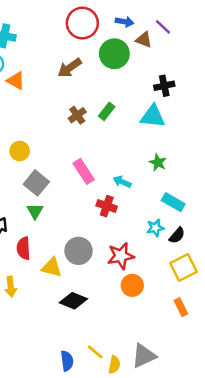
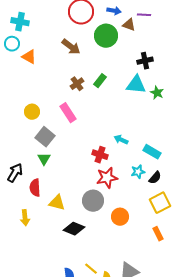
purple line: (163, 27) -> (144, 15), turned -40
brown arrow: (70, 68) -> (71, 47), turned -108
green star: (158, 163) -> (157, 93), moved
pink rectangle: (84, 171) -> (68, 113), moved
cyan arrow: (122, 182) -> (121, 140), moved
gray circle: (79, 251) -> (93, 201), moved
red star: (121, 256) -> (107, 178), moved

